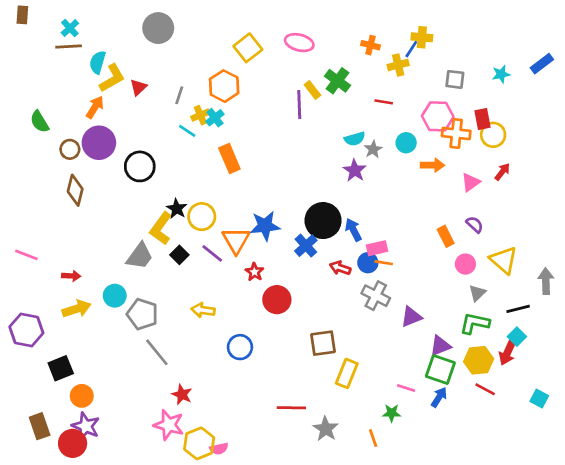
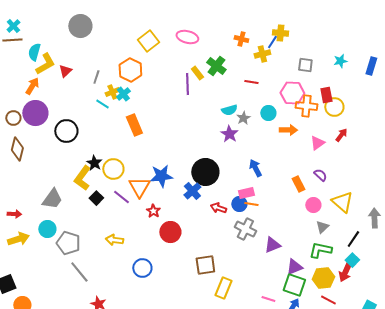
blue rectangle: (542, 64) -> (371, 66), moved, turned -36
blue arrow: (353, 230) -> (255, 168), moved
gray trapezoid: (140, 256) -> (52, 199), moved
black line: (518, 309) -> (353, 239), turned -42

